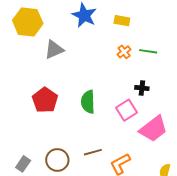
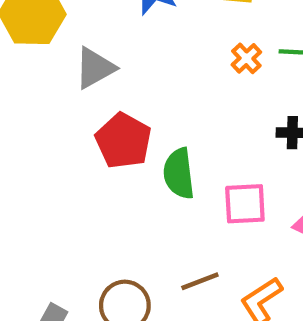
red pentagon: (45, 100) -> (123, 141), moved
pink square: (127, 110) -> (245, 204), moved, turned 35

